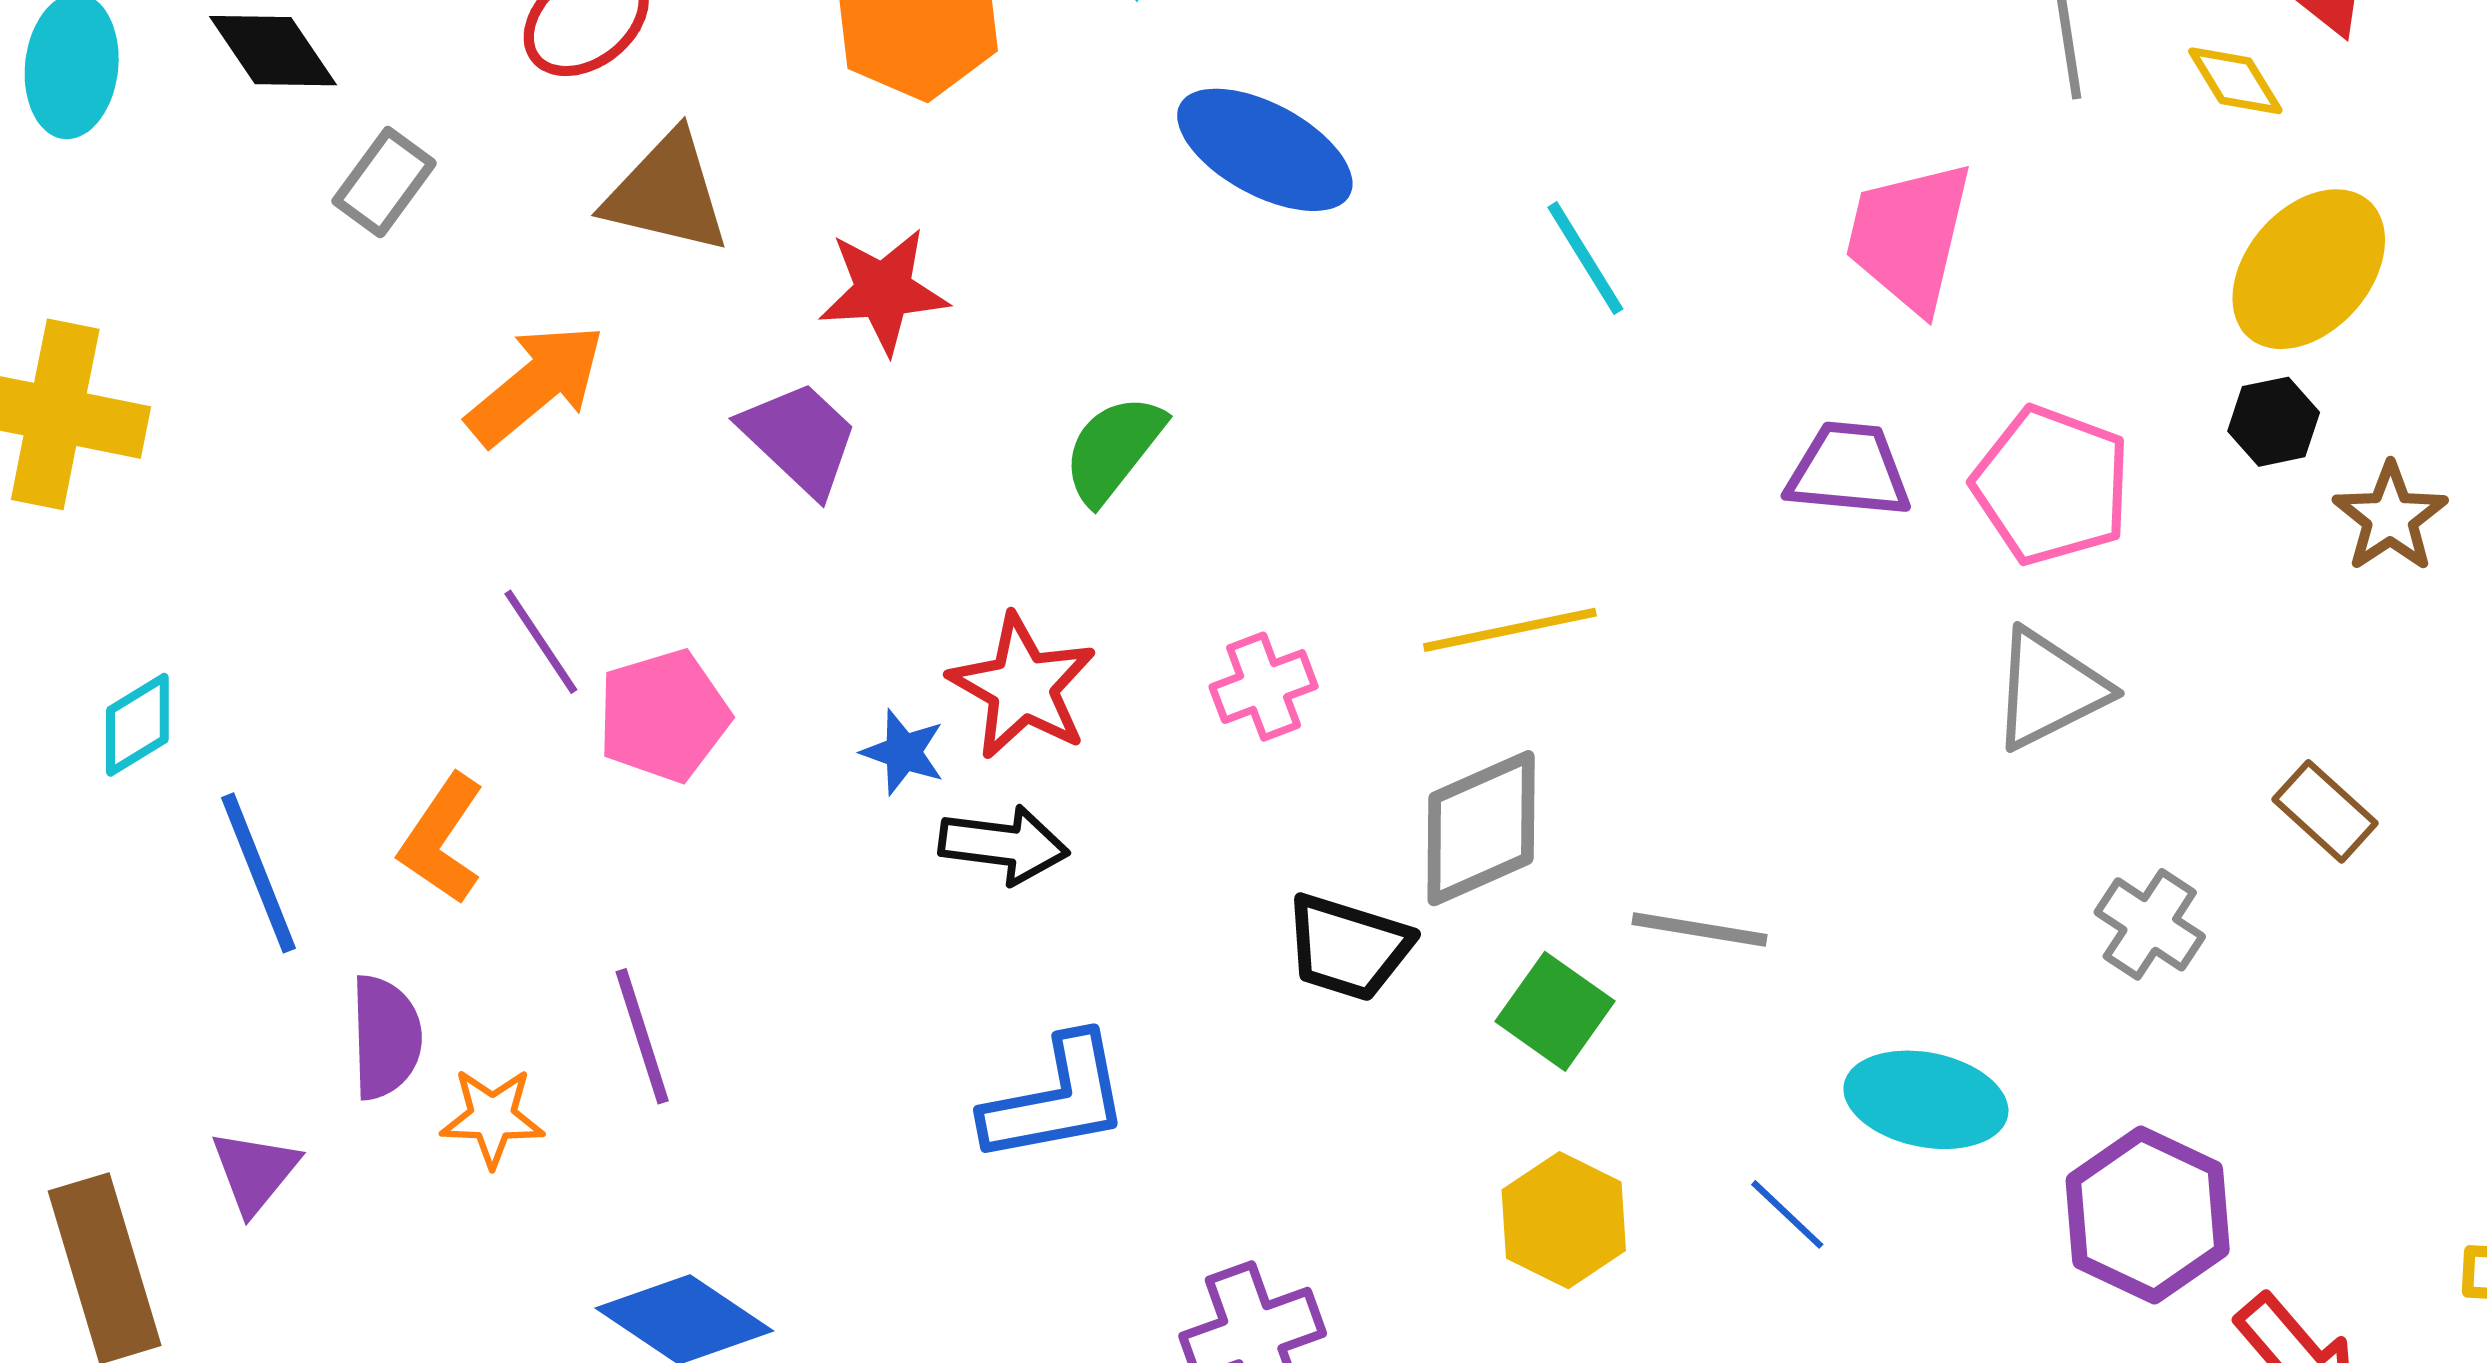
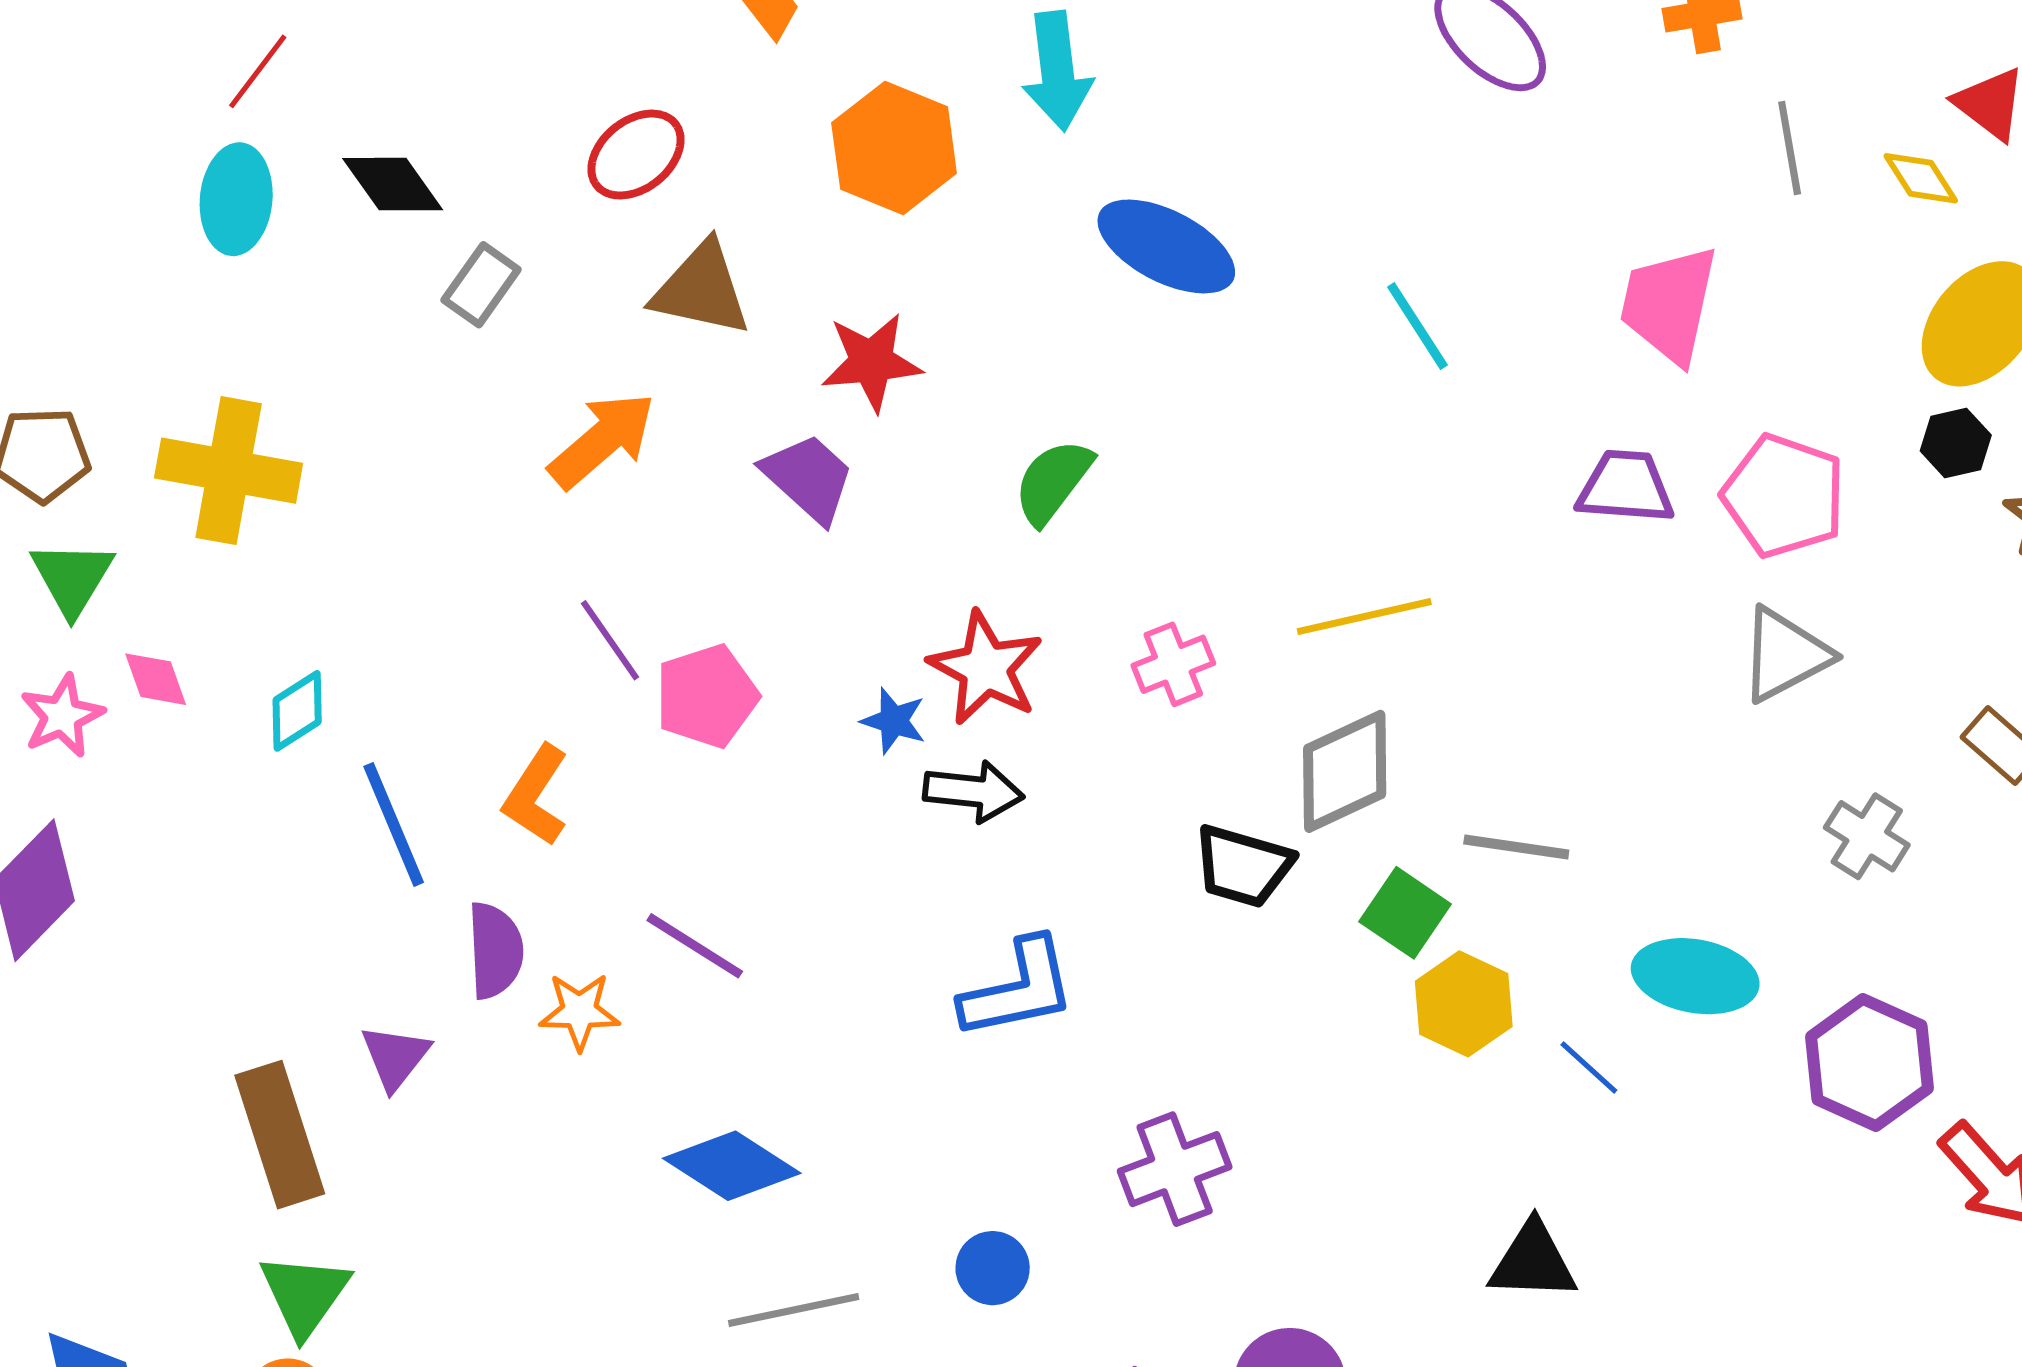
purple line: (642, 1036) -> (695, 946), turned -39
yellow hexagon: (1564, 1220) -> (1464, 1004), moved

